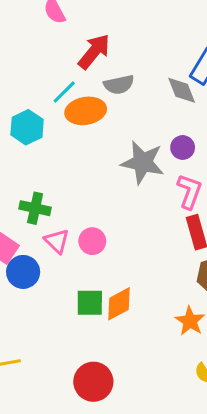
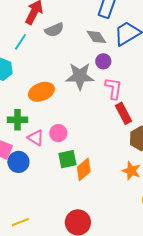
gray diamond: (182, 90) -> (96, 37), moved
orange ellipse: (86, 111) -> (41, 92), moved
green square: (90, 303) -> (67, 159), moved

